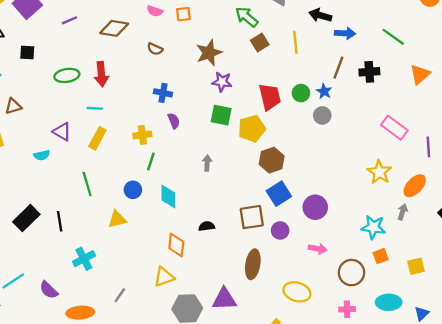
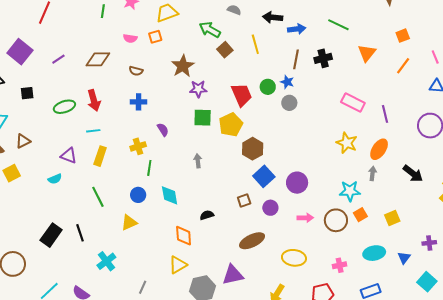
blue cross: (163, 93) -> (139, 102), moved
brown square: (252, 217) -> (244, 200), size x0.6
brown ellipse: (253, 264) -> (252, 241), turned 65
brown circle: (351, 273) -> (336, 220), moved

